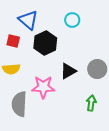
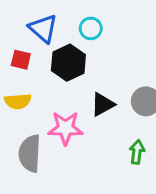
cyan circle: (72, 20) -> (91, 28), moved

